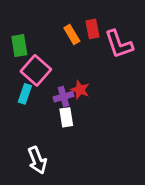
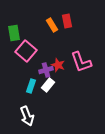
pink L-shape: (119, 44) -> (81, 62), moved
cyan rectangle: (25, 94) -> (31, 86), moved
white rectangle: (66, 117) -> (48, 85), turned 48

